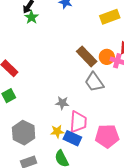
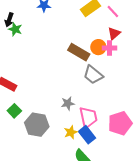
gray hexagon: (24, 133) -> (37, 125), moved
blue rectangle: (72, 138) -> (87, 135), turned 42

